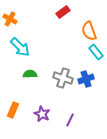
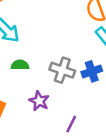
purple star: (42, 114) -> (39, 101), moved

